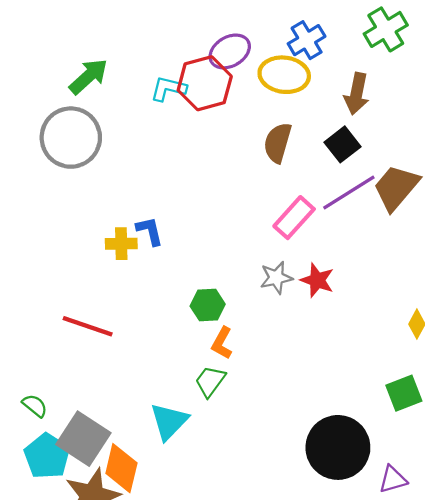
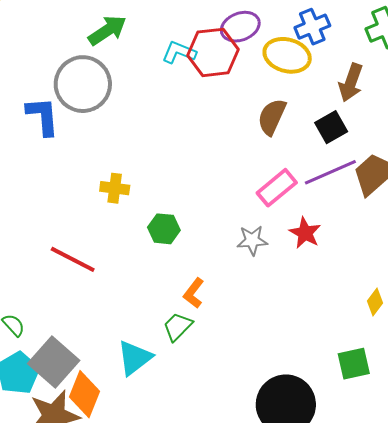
blue L-shape: (150, 231) -> (43, 116), moved, size x1.4
red star: (317, 280) -> (305, 233), moved
green hexagon: (208, 305) -> (164, 229), moved

